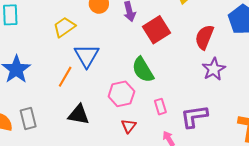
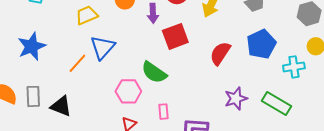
purple star: (214, 69) -> (236, 99), moved
green semicircle: (143, 70) -> (154, 72), turned -36
black triangle: (79, 115) -> (61, 106), moved

